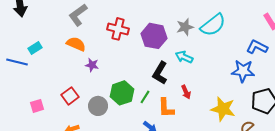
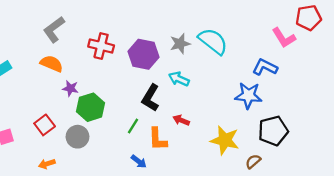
cyan semicircle: (213, 25) -> (213, 41), turned -104
red arrow: (186, 92) -> (181, 120), turned 136
green hexagon: (122, 93) -> (90, 107), moved

